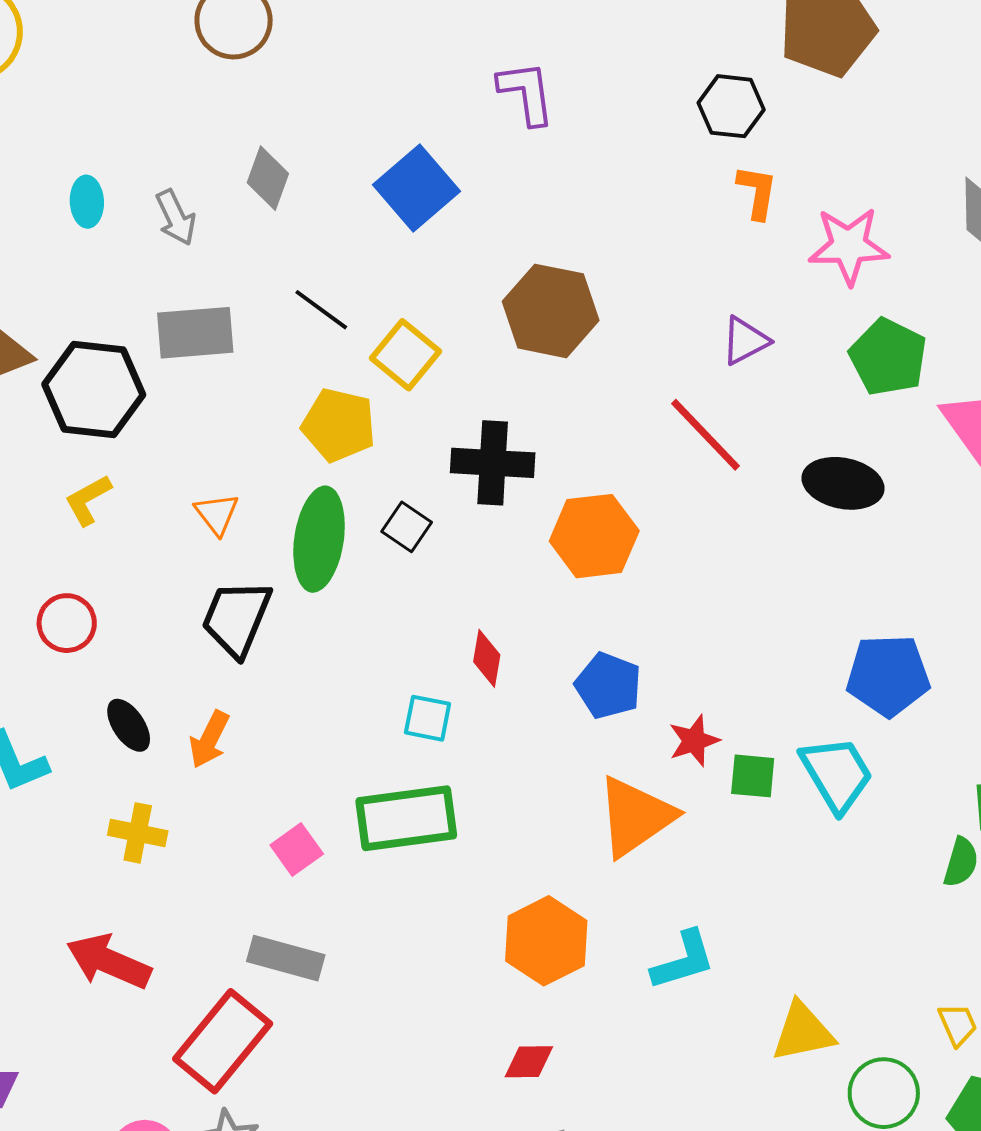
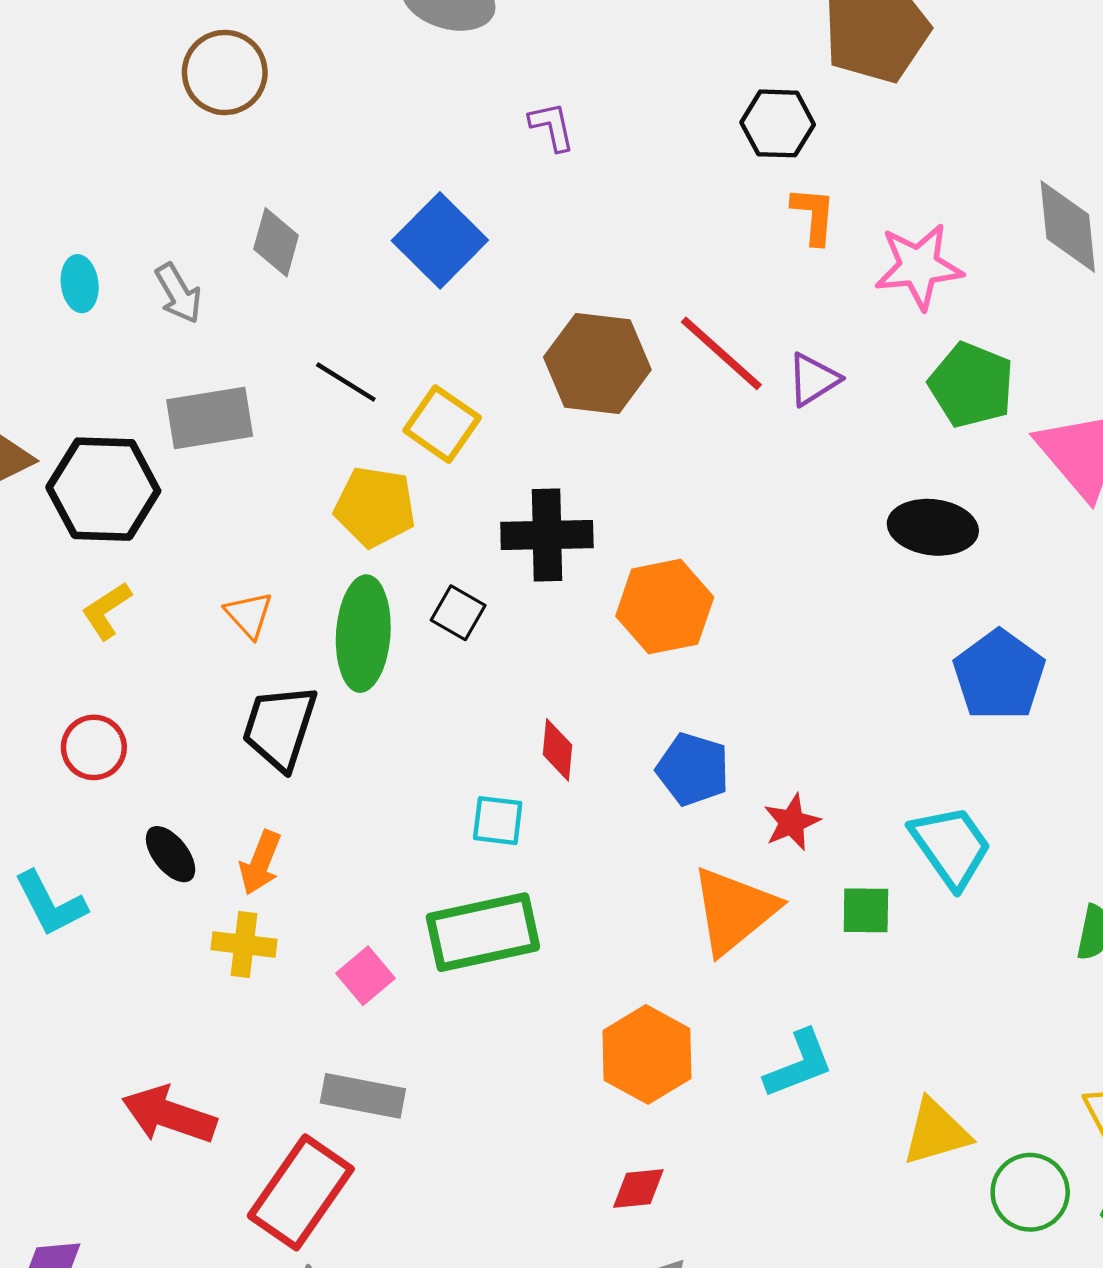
purple L-shape: (526, 93) -> (552, 126), size x0.7
red line: (706, 435) -> (721, 353), moved
blue pentagon: (888, 675) -> (999, 675), moved, turned -30
green square: (753, 776) -> (866, 910), moved
yellow cross: (138, 833) -> (244, 945), moved

